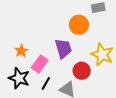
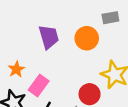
purple trapezoid: (63, 48) -> (49, 37), moved

